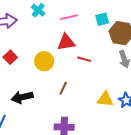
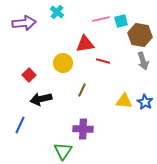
pink line: (69, 17) -> (101, 19), moved
red square: (10, 57) -> (29, 75), moved

